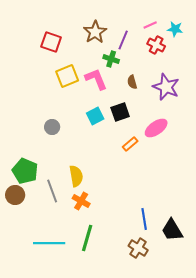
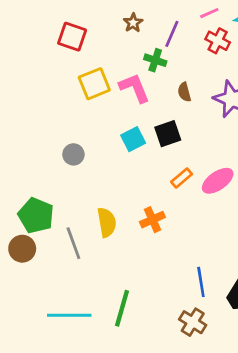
brown star: (95, 32) -> (133, 23), size x0.6
pink ellipse: (156, 128) -> (218, 181), moved
orange cross: (81, 201) -> (152, 220), moved, turned 36

